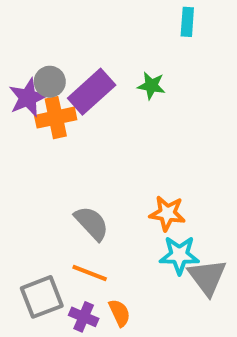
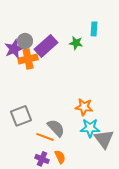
cyan rectangle: (187, 22) -> (94, 29), moved
gray semicircle: (92, 223) -> (56, 128), moved
gray square: (42, 297) -> (21, 116), moved

